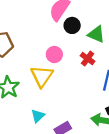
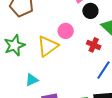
red cross: (88, 59) -> (94, 45), turned -32

